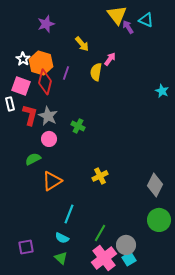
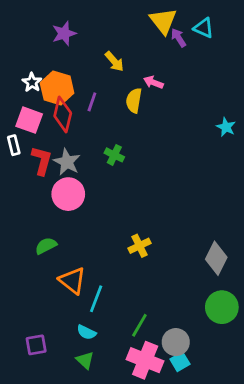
pink arrow: (110, 59) -> (153, 82), turned -104
green cross: (78, 126) -> (114, 155), moved
pink circle: (49, 139) -> (68, 194), size x1.5
green semicircle: (33, 159) -> (46, 246), moved
orange triangle: (52, 181) -> (72, 281), moved, turned -50
pink cross: (104, 258) -> (145, 360), turned -30

